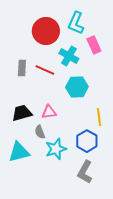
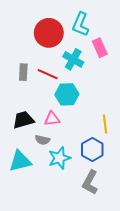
cyan hexagon: (77, 87) -> (67, 94), moved
gray semicircle: (40, 132) -> (42, 140), turned -56

